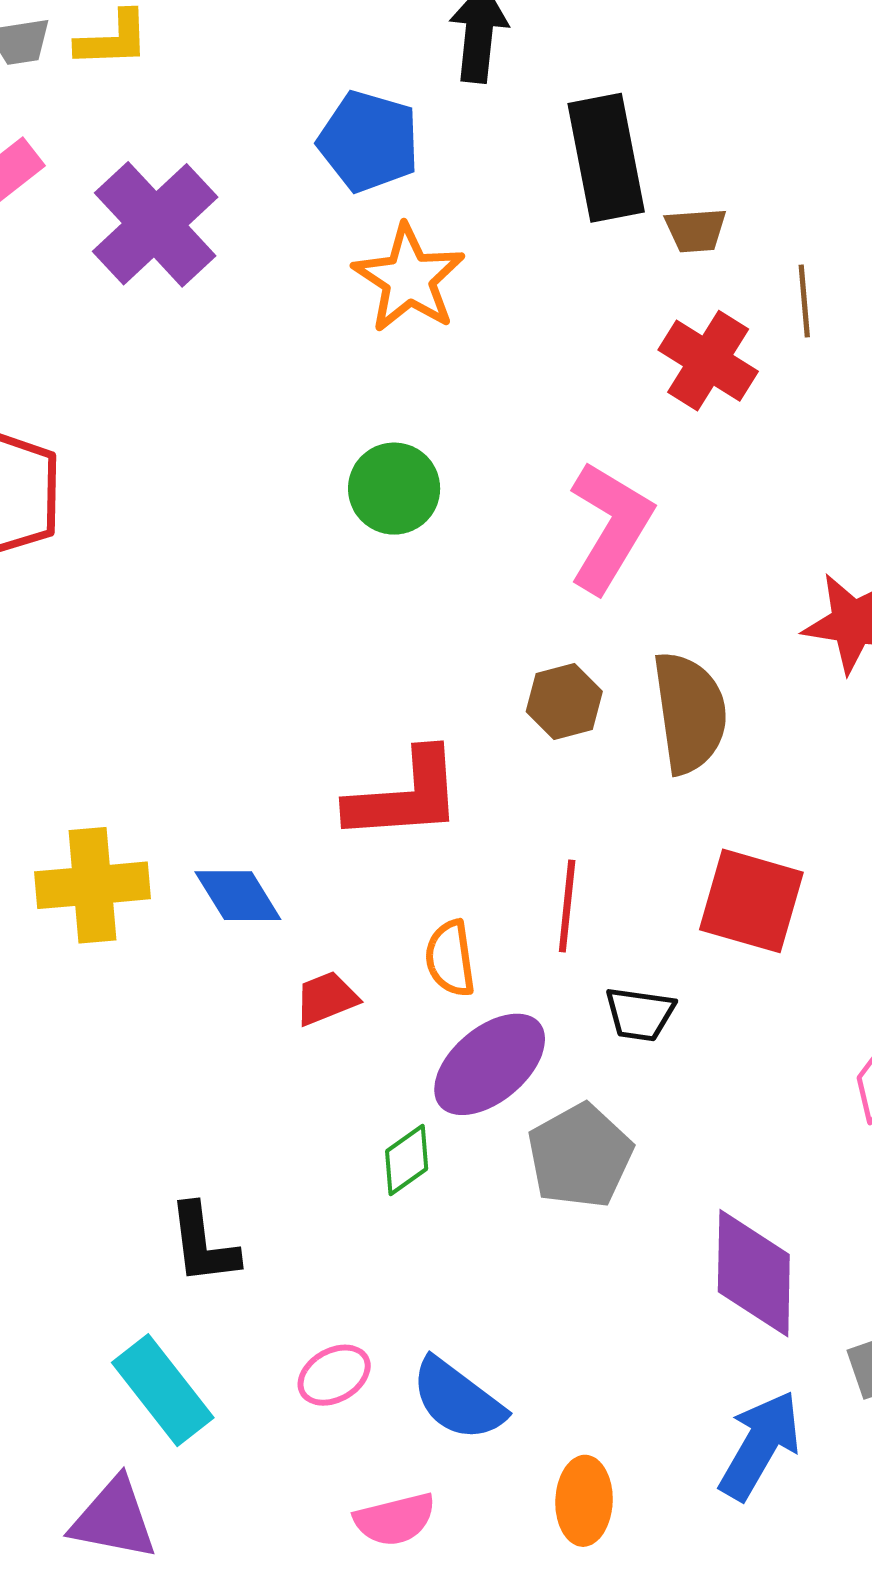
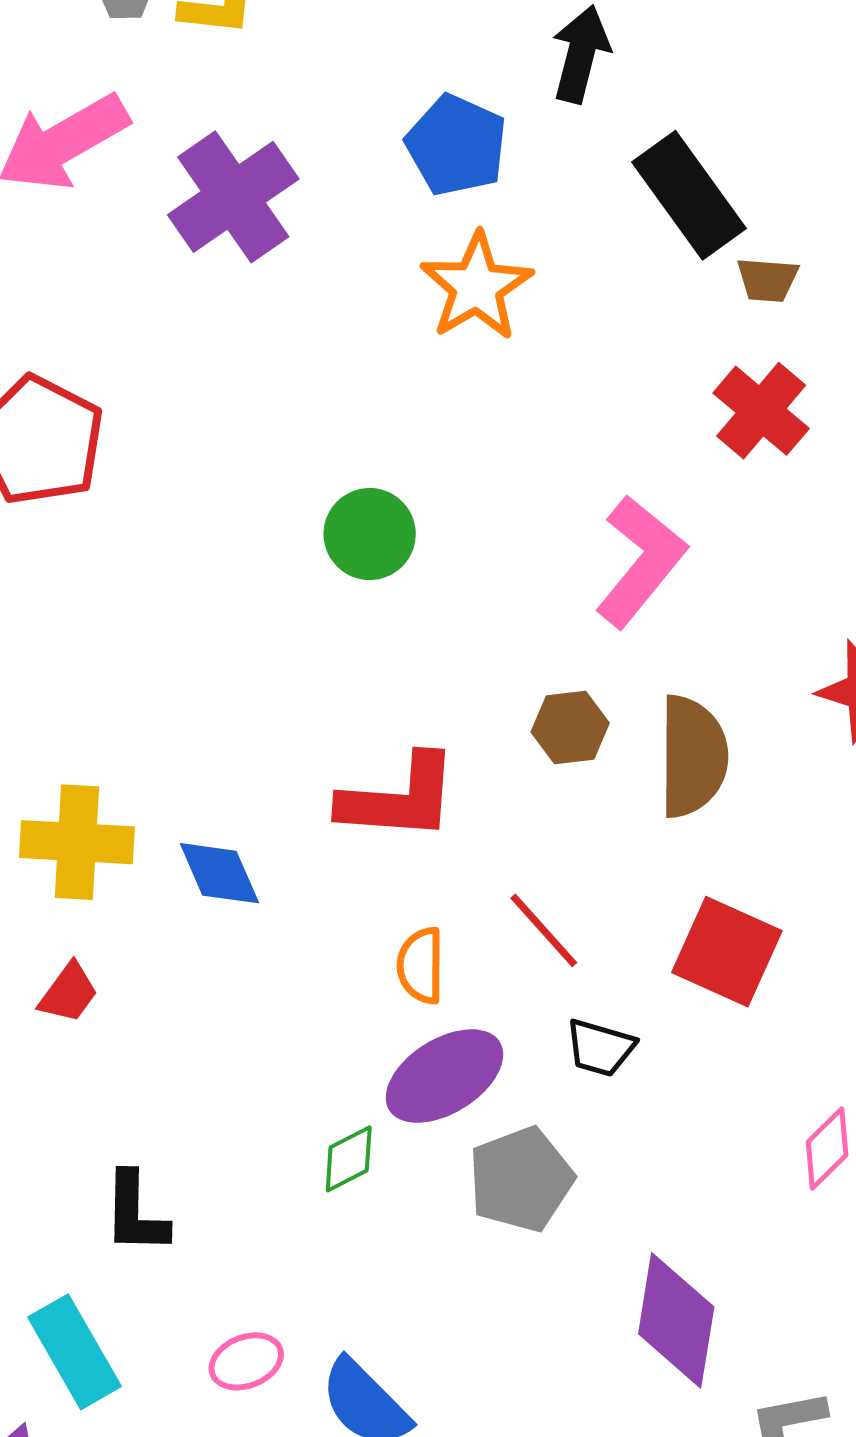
black rectangle: (606, 158) -> (689, 195), turned -33
green circle: (394, 489) -> (370, 534), moved
red line: (567, 906) -> (544, 930), turned -56
red trapezoid: (326, 998) -> (69, 993), moved, turned 140

